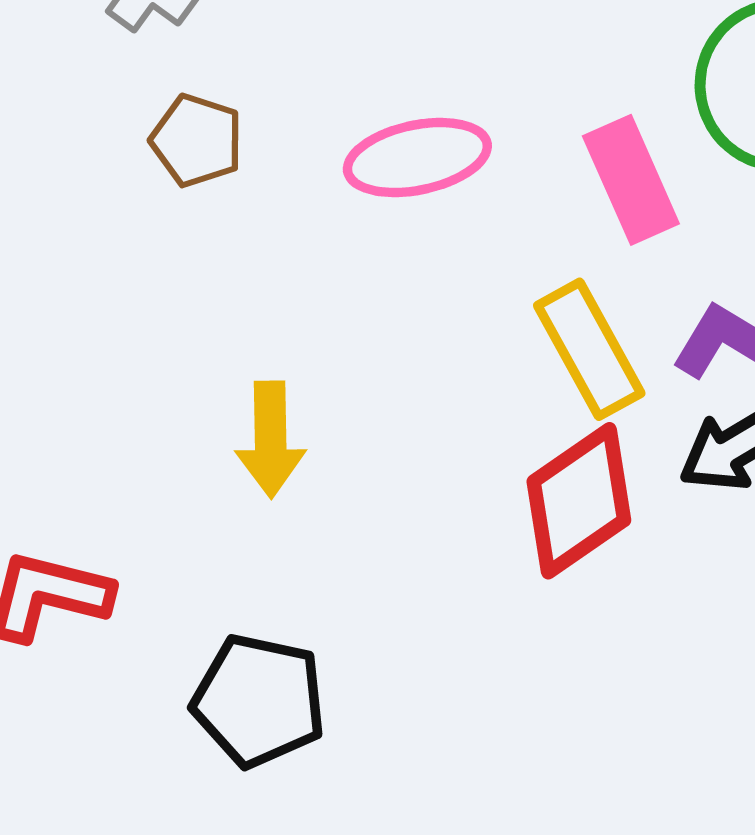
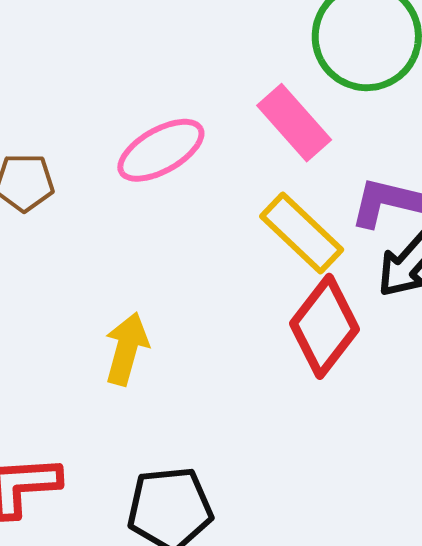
yellow arrow: (271, 439) -> (127, 349), turned -146

